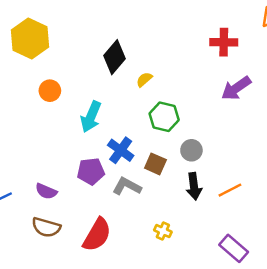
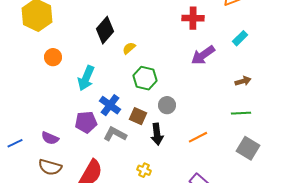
black arrow: (194, 186) -> (157, 134), moved

